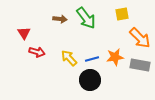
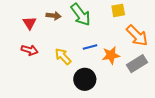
red triangle: (24, 33) -> (30, 23), moved
blue line: (92, 59) -> (90, 47), moved
gray rectangle: (140, 65) -> (137, 64), turned -42

